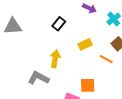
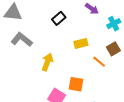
yellow arrow: (55, 59) -> (47, 62), moved
gray L-shape: (38, 78) -> (22, 39), moved

